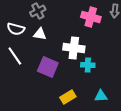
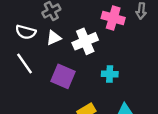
white triangle: (40, 34) -> (54, 38), turned -32
white cross: (74, 48) -> (85, 41), moved, turned -30

